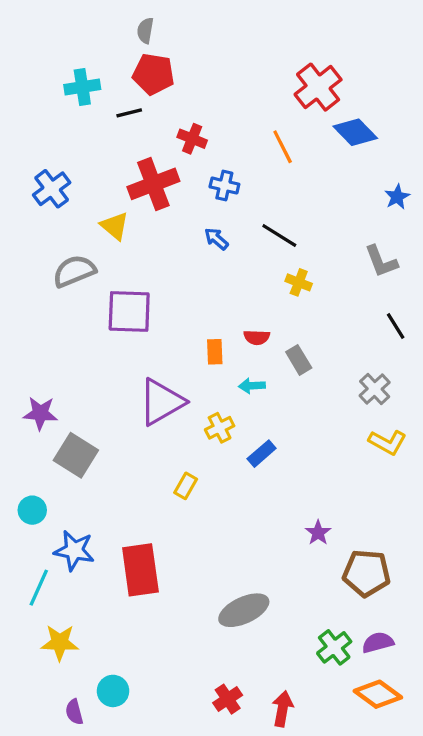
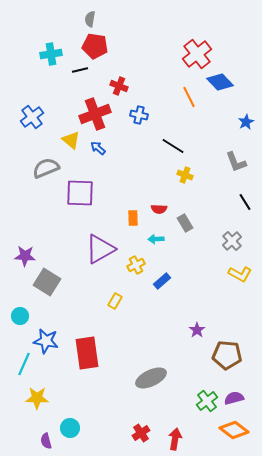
orange line: (283, 147) -> (189, 97), moved
blue arrow: (216, 239) -> (98, 148), moved

